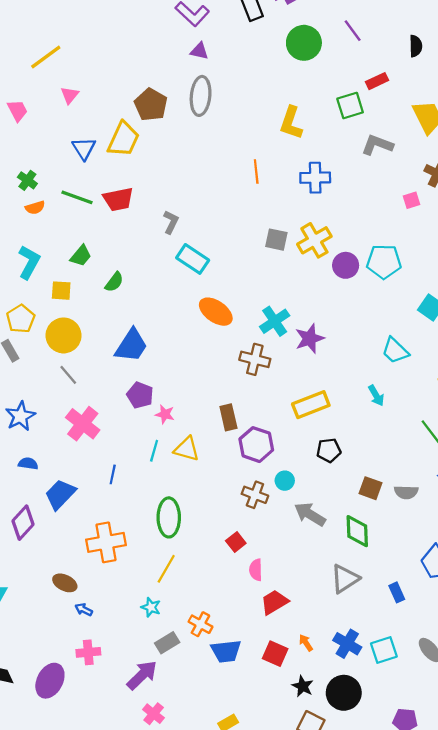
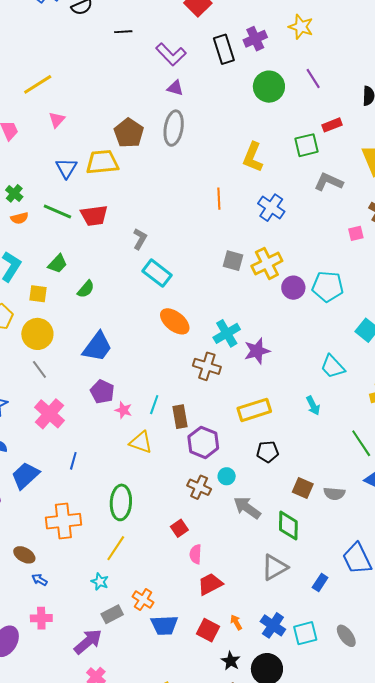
yellow trapezoid: (123, 139) -> (102, 162), turned -124
blue cross: (315, 178) -> (271, 208), turned 32
cyan line: (154, 451) -> (154, 405), moved
blue rectangle: (397, 592) -> (320, 583), turned 54

